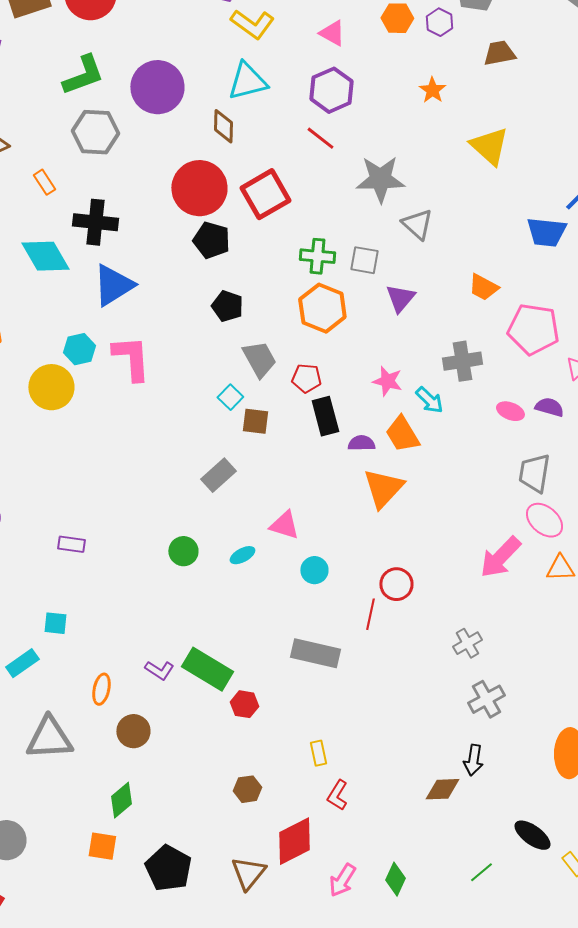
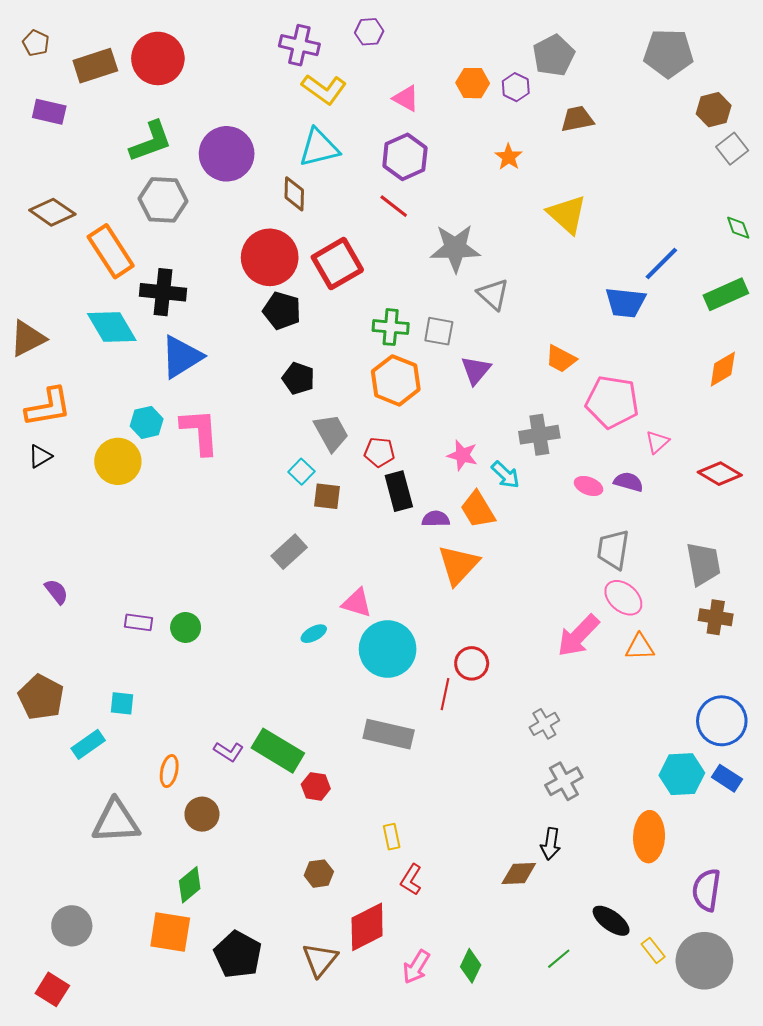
orange rectangle: (44, 182) -> (111, 251), size x2.0
green circle: (183, 551) -> (186, 627), moved
cyan circle: (314, 570) -> (388, 649), size x2.0
orange square: (102, 846) -> (170, 932), size x1.4

